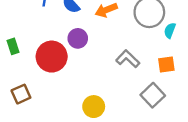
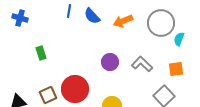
purple circle: (78, 38) -> (110, 62), moved
red circle: (52, 57) -> (75, 89), moved

